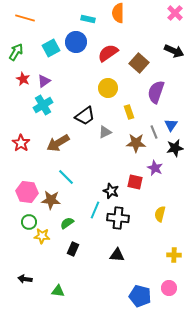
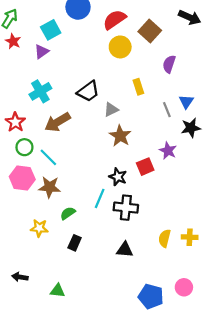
cyan square: (51, 48) -> (51, 30), moved
red star: (23, 79) -> (13, 41), moved
yellow circle: (108, 88) -> (120, 47), moved
purple semicircle: (156, 92) -> (169, 64), size x0.7
cyan cross: (43, 105) -> (40, 91), moved
brown star: (136, 143) -> (120, 136), moved, turned 30
cyan line: (66, 177) -> (48, 157), moved
red square: (135, 182) -> (145, 167), turned -35
yellow semicircle: (160, 214) -> (165, 238), moved
green circle: (29, 222) -> (24, 147), moved
yellow cross: (174, 255) -> (190, 237), moved

